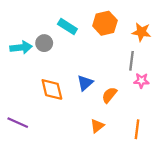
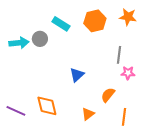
orange star: (141, 32) -> (128, 17), moved
orange diamond: (52, 89) -> (47, 106), moved
orange semicircle: (109, 95) -> (108, 95), moved

